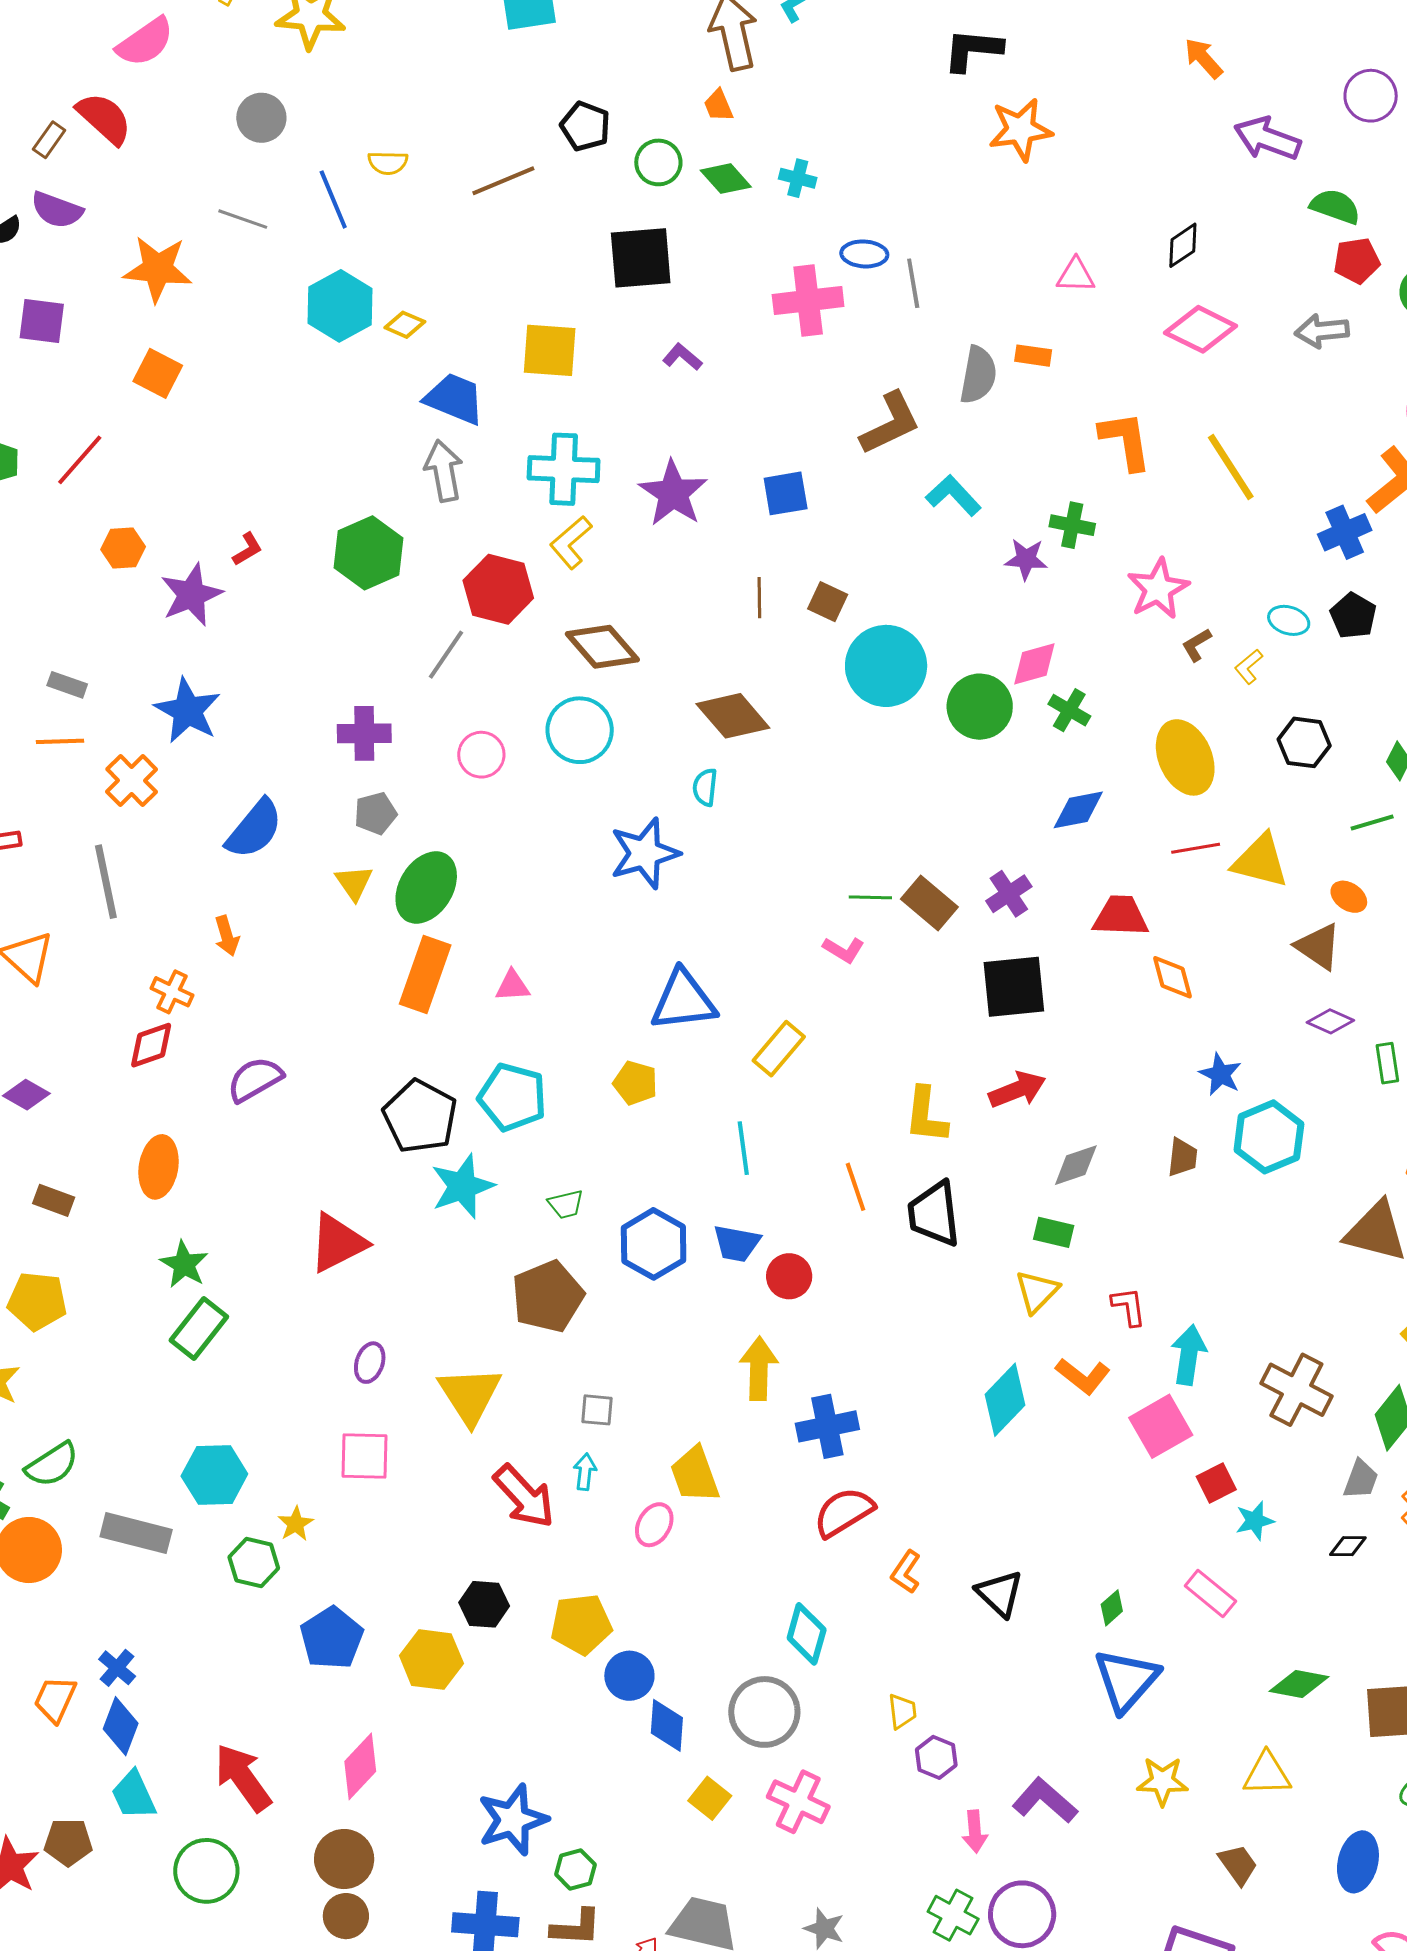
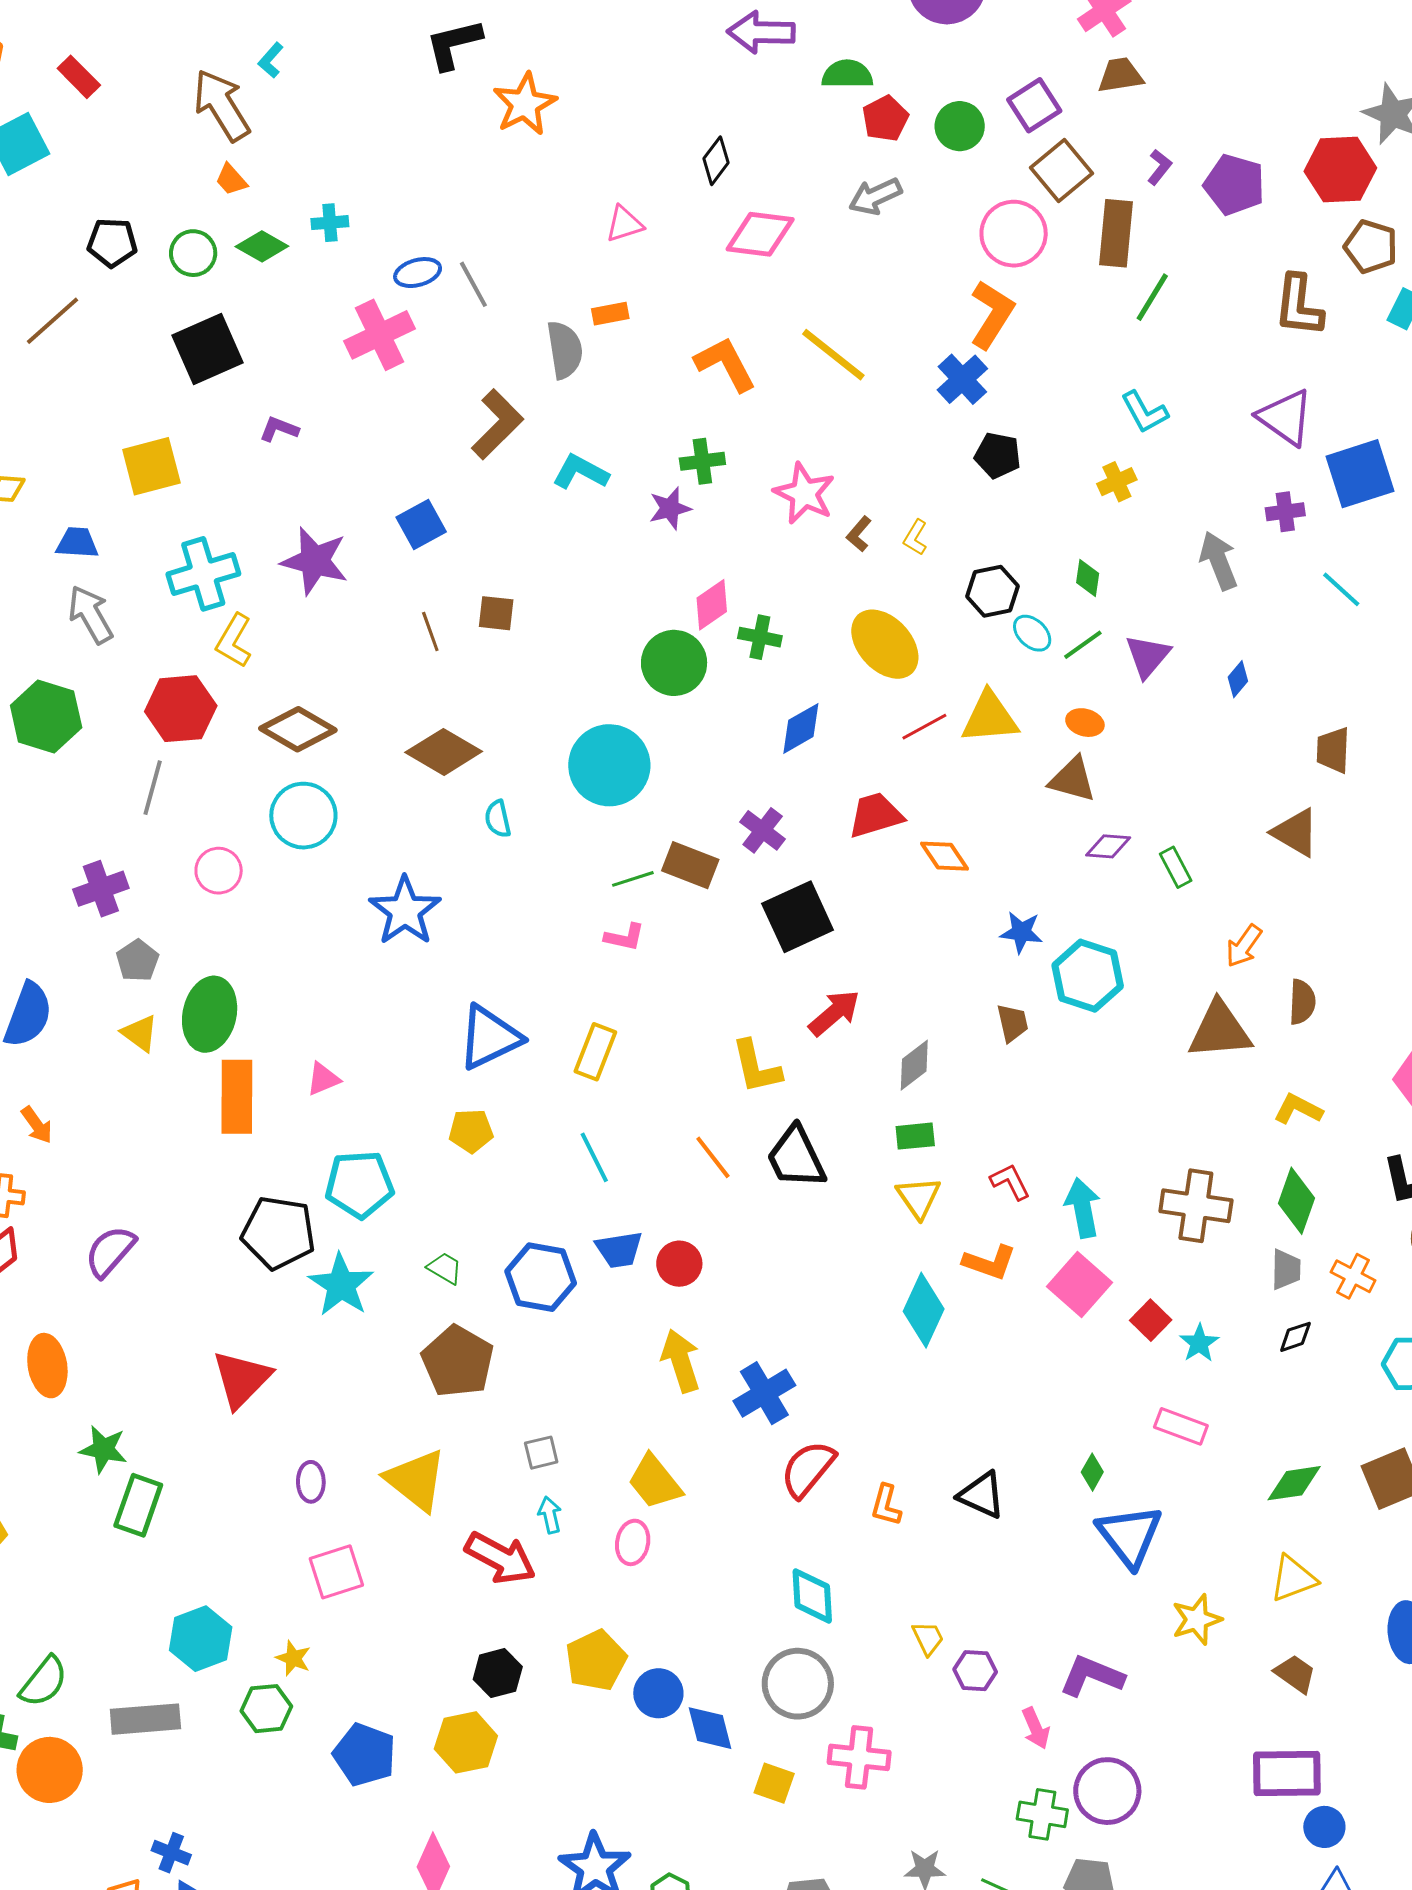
blue trapezoid: (455, 399) -> (77, 543), size x0.7
cyan ellipse: (1289, 620) -> (1032, 633), moved, turned 45
cyan circle: (886, 666) -> (609, 765), moved
cyan semicircle: (705, 787) -> (498, 819), moved
green trapezoid: (566, 1204) -> (445, 1268), turned -117

